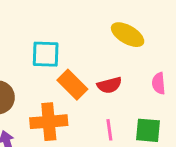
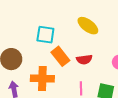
yellow ellipse: (128, 35) -> (88, 26), moved

